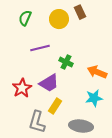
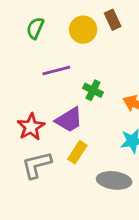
gray L-shape: (37, 122) -> (37, 165), moved, turned 60

